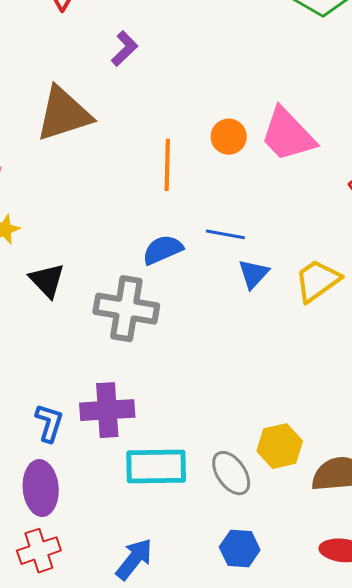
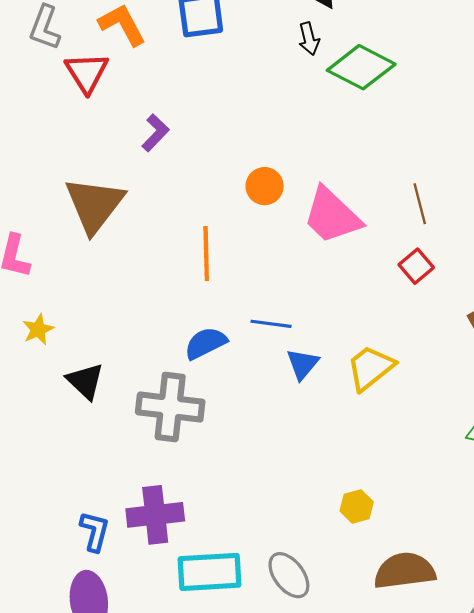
brown triangle: (64, 114) -> (94, 205), turned -32
orange circle: (229, 137) -> (265, 186), moved
yellow hexagon: (280, 446) -> (357, 506), moved, size x0.7

